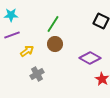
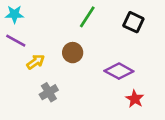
green line: (53, 24) -> (87, 17), moved
purple line: (12, 35) -> (16, 41), turned 49

